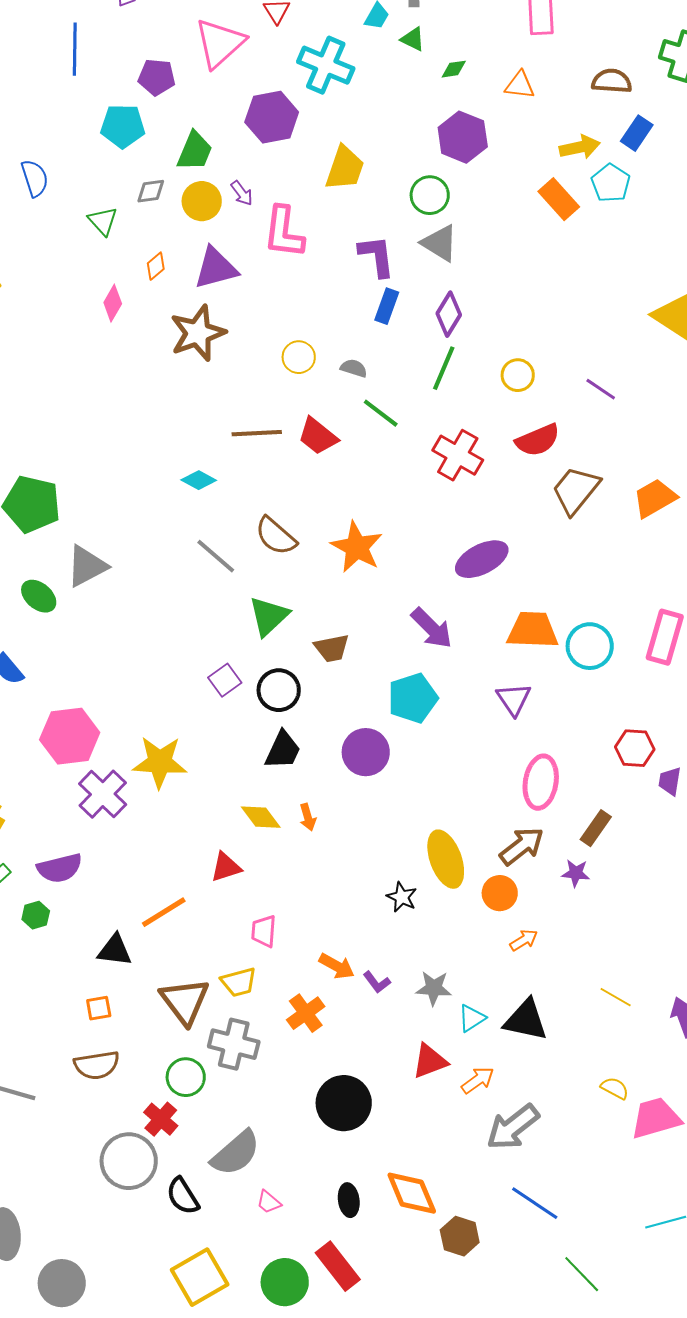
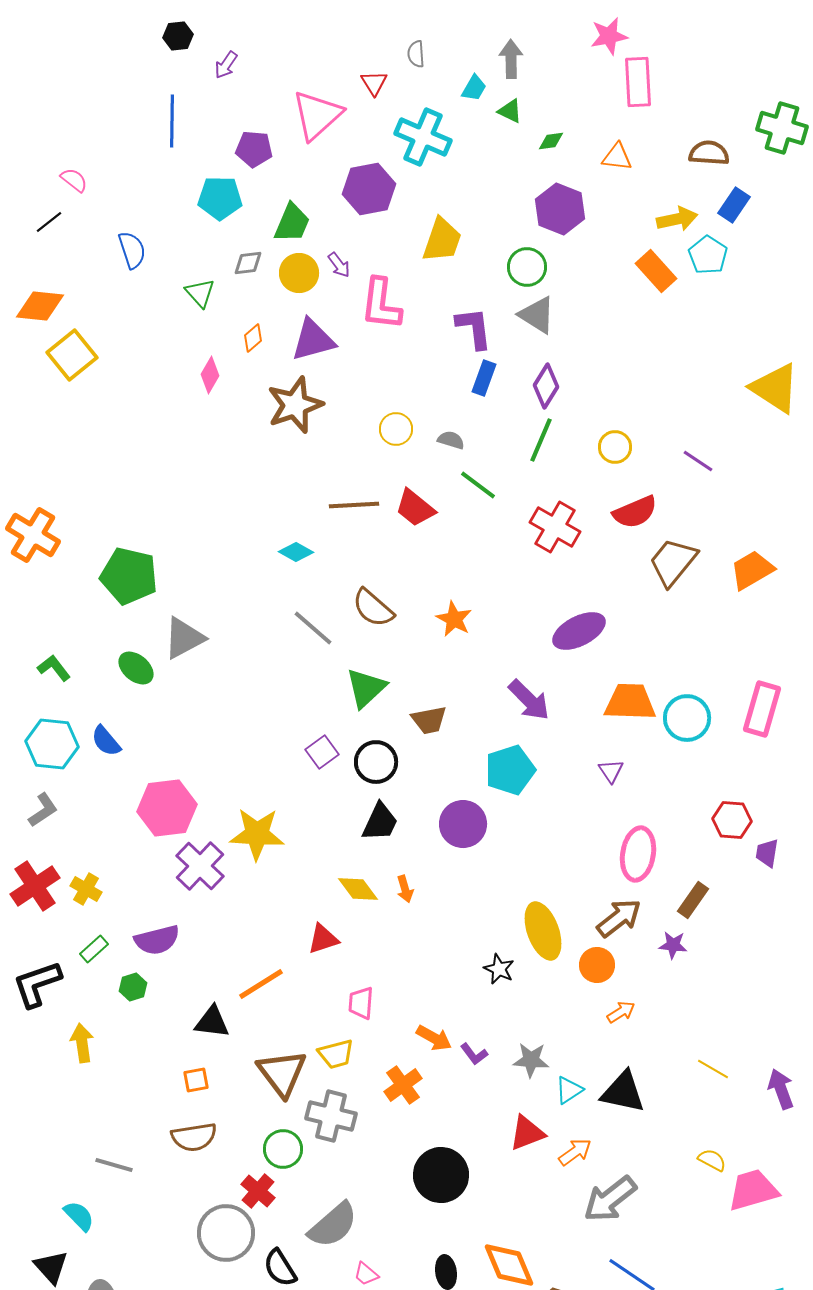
orange star: (357, 547) -> (454, 619), size x0.7
purple triangle: (514, 699) -> (611, 771), size x0.7

